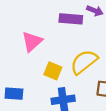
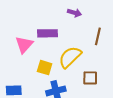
purple rectangle: (71, 19) -> (48, 33), moved

